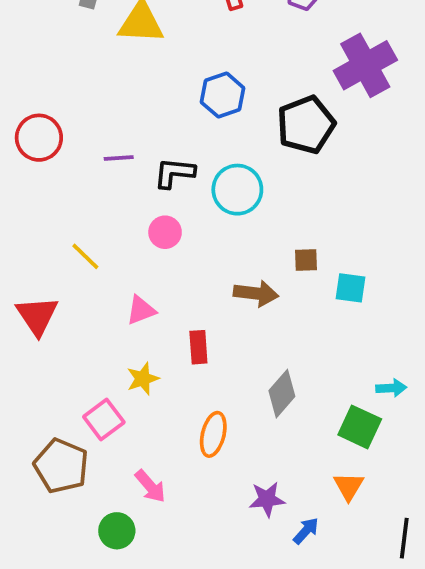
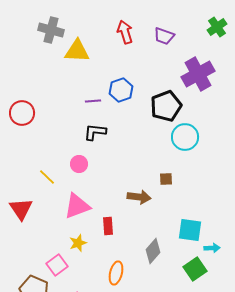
purple line: (119, 158) -> (93, 101), moved
cyan circle: (237, 190) -> (185, 137), moved
pink circle: (165, 232) -> (79, 164), moved
cyan square: (350, 288) -> (190, 230), moved, size x1.4
pink triangle: (141, 310) -> (77, 206), size x1.6
green square: (360, 427) -> (195, 269), turned 30

